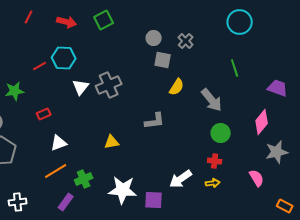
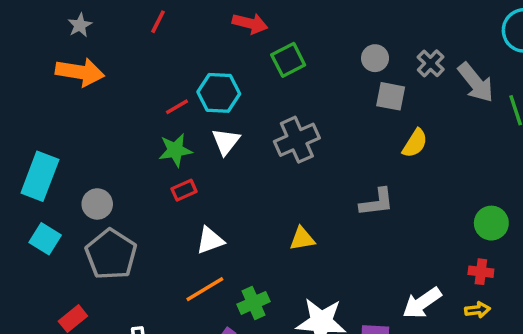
green square: (104, 20) -> (288, 60), moved
red arrow: (67, 22) -> (250, 23), moved
white triangle: (81, 87) -> (226, 141), moved
green star: (15, 91) -> (175, 150), moved
gray arrow: (212, 100) -> (476, 82), moved

